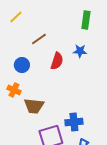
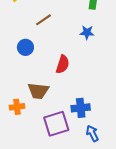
red semicircle: (57, 61) -> (63, 64), moved
orange cross: (14, 90) -> (17, 107), moved, turned -32

